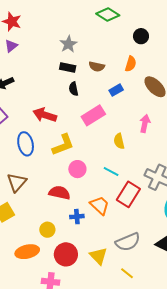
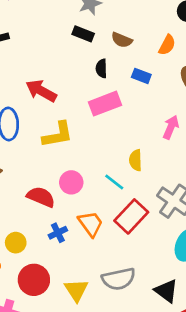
black semicircle: (74, 89) -> (101, 68), moved
blue rectangle: (116, 90) -> (141, 76), turned 40
yellow semicircle: (119, 141) -> (136, 160), moved
pink circle: (77, 169) -> (71, 182), moved
blue cross: (77, 217) -> (58, 233), turned -32

